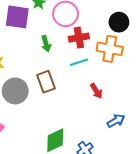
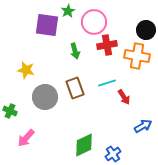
cyan line: (79, 62) -> (107, 83), moved

